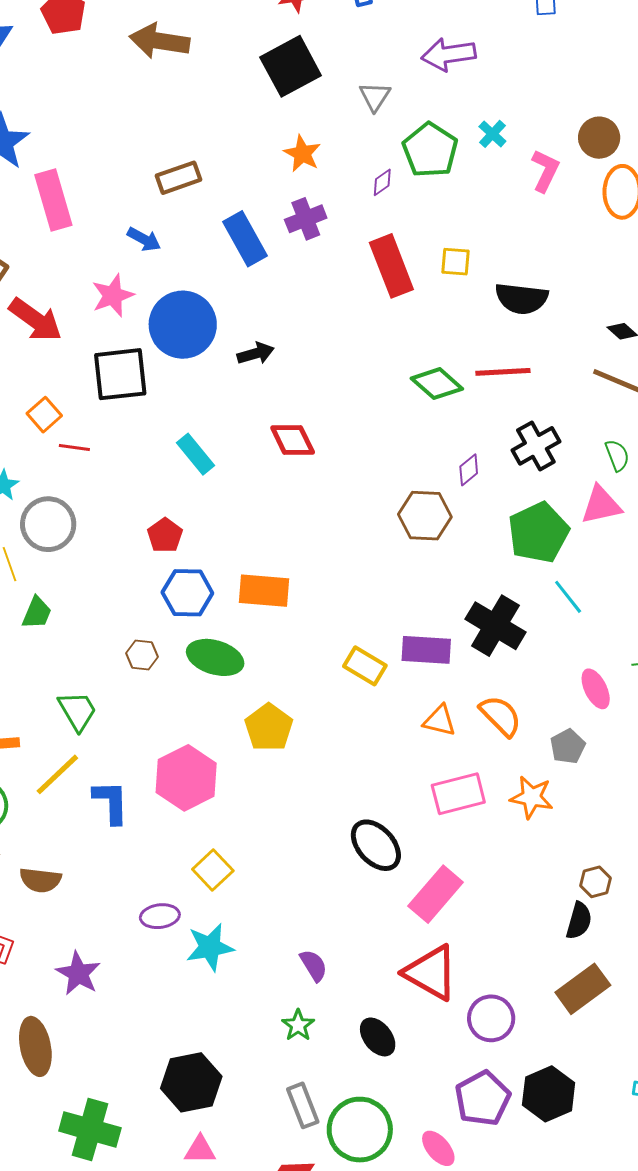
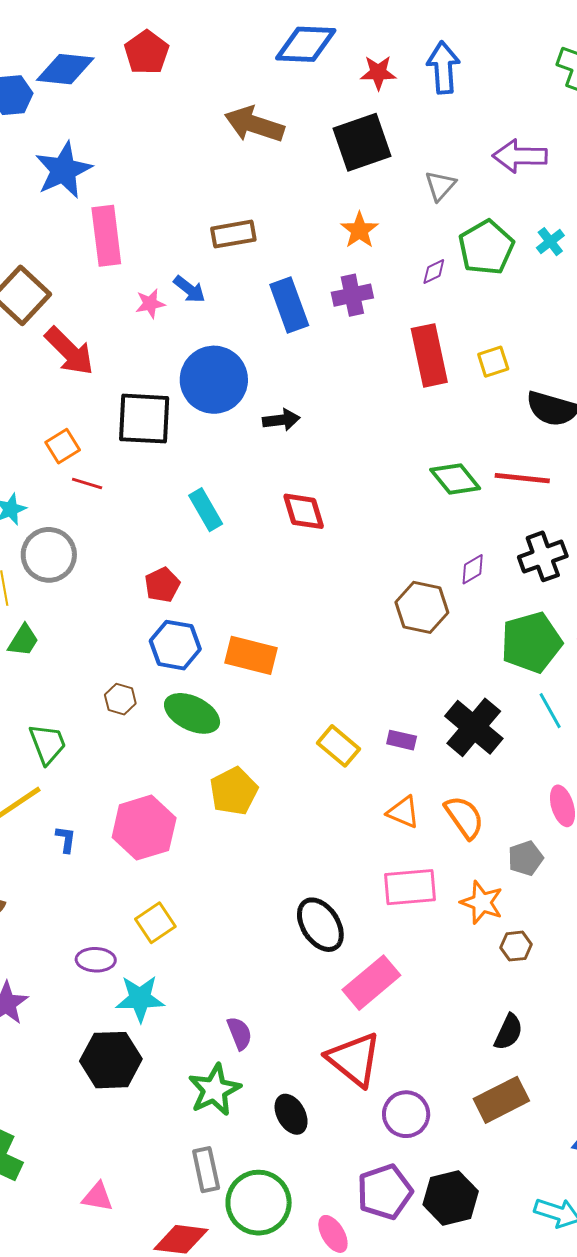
brown arrow: (160, 41) -> (254, 124), moved
yellow square: (455, 262) -> (493, 362), turned -32
pink star: (113, 295) -> (150, 304), moved, size x0.7
purple rectangle: (426, 650) -> (402, 740), size x0.6
blue L-shape: (111, 802) -> (66, 839), size x0.6
brown hexagon: (596, 882) -> (516, 946), moved
green star: (298, 1025) -> (214, 1090), size x1.6
black hexagon: (191, 1082) -> (111, 1060), moved

